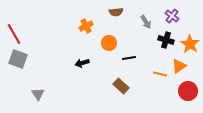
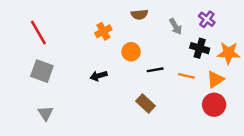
red line: (14, 34) -> (38, 32), moved
orange star: (190, 44) -> (229, 53), turned -30
gray square: (18, 59) -> (42, 71), moved
orange line: (160, 74) -> (186, 76), moved
red circle: (188, 91) -> (214, 105), moved

